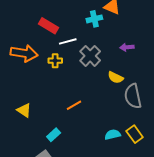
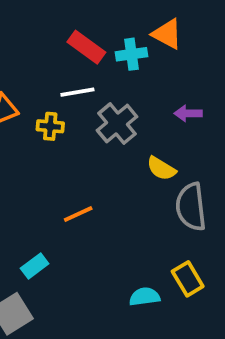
red rectangle: (48, 26) -> (86, 47), moved
cyan semicircle: (113, 135) -> (145, 297), moved

